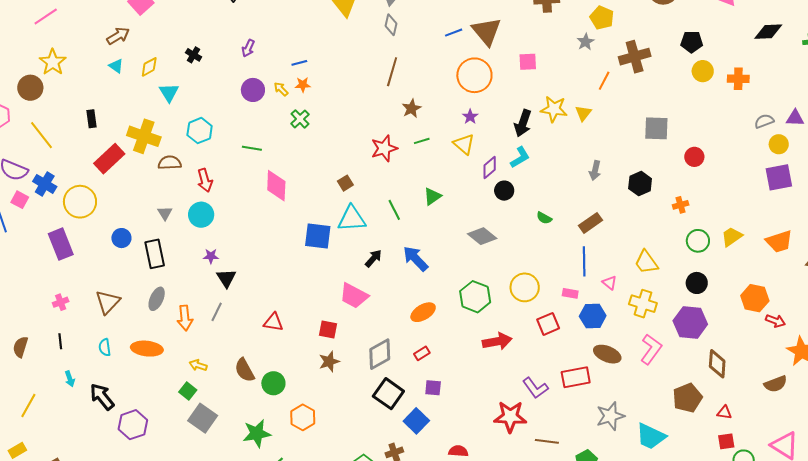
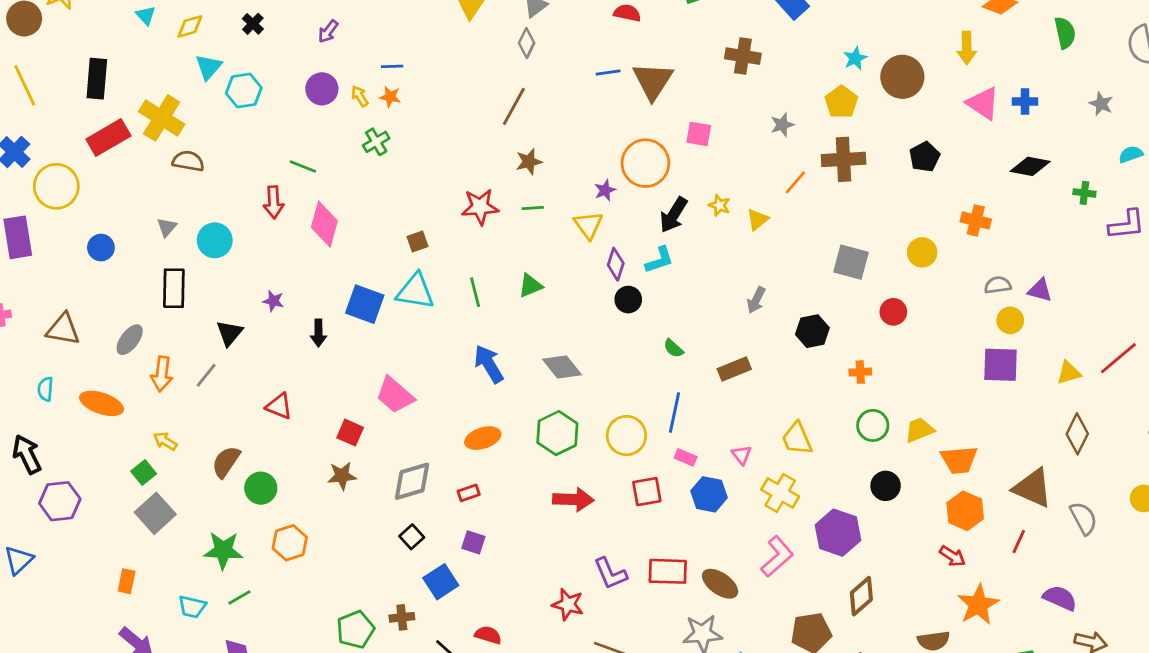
yellow pentagon: (602, 18) -> (841, 102), moved
black pentagon: (692, 42) -> (925, 157), turned 30
yellow circle: (703, 71) -> (922, 252), moved
orange circle: (474, 75) -> (645, 163), moved
yellow star: (554, 109) -> (719, 205), size x0.6
black rectangle: (92, 119) -> (97, 79), size x1.6
cyan hexagon: (200, 131) -> (244, 91), moved
purple diamond: (490, 167) -> (616, 264), turned -45
red arrow: (205, 180) -> (274, 202), moved
gray diamond: (482, 236) -> (562, 367), moved
orange trapezoid: (779, 241) -> (959, 460), moved
black rectangle: (155, 254) -> (174, 288), moved
purple star: (211, 256) -> (273, 301), moved
black arrow: (373, 258) -> (318, 333), moved, turned 126
blue line: (584, 261) -> (675, 412), moved
black circle: (697, 283) -> (886, 486), moved
orange hexagon: (755, 298) -> (965, 511), moved
brown triangle: (108, 302) -> (63, 329), turned 44
brown ellipse: (607, 354) -> (720, 584), moved
brown diamond: (717, 364) -> (861, 596), turned 32
brown semicircle: (245, 370) -> (226, 462), turned 50
black square: (388, 394) -> (412, 537), size x0.6
red star: (510, 417) -> (568, 604), size x0.7

